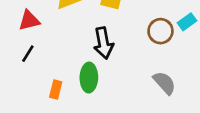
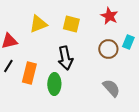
cyan rectangle: (187, 22) -> (128, 42), turned -32
orange rectangle: (56, 89) -> (29, 73), moved, size x1.5

